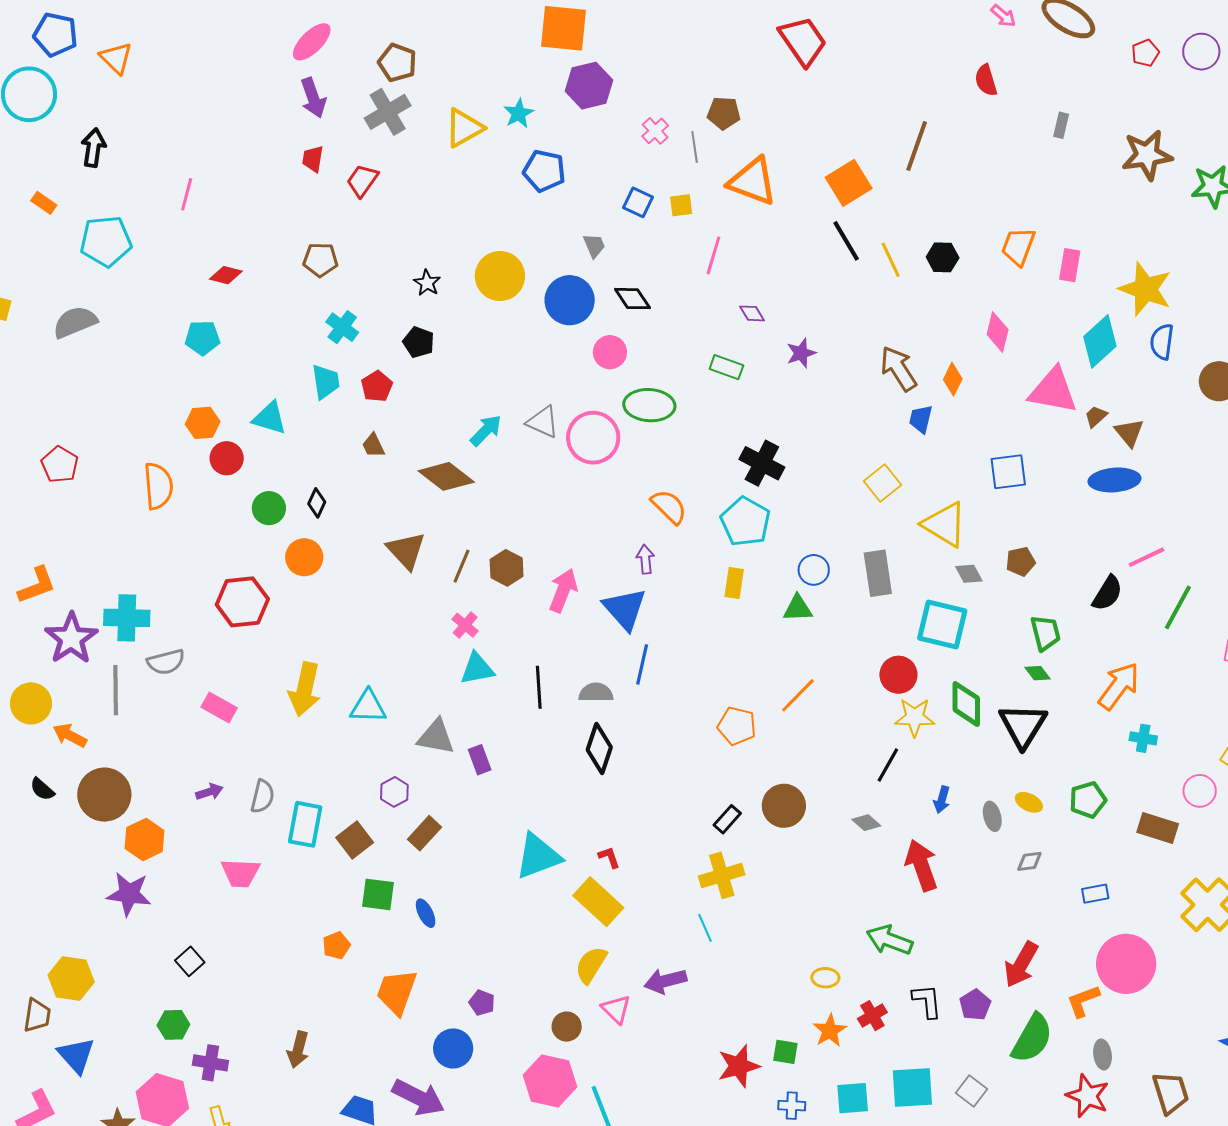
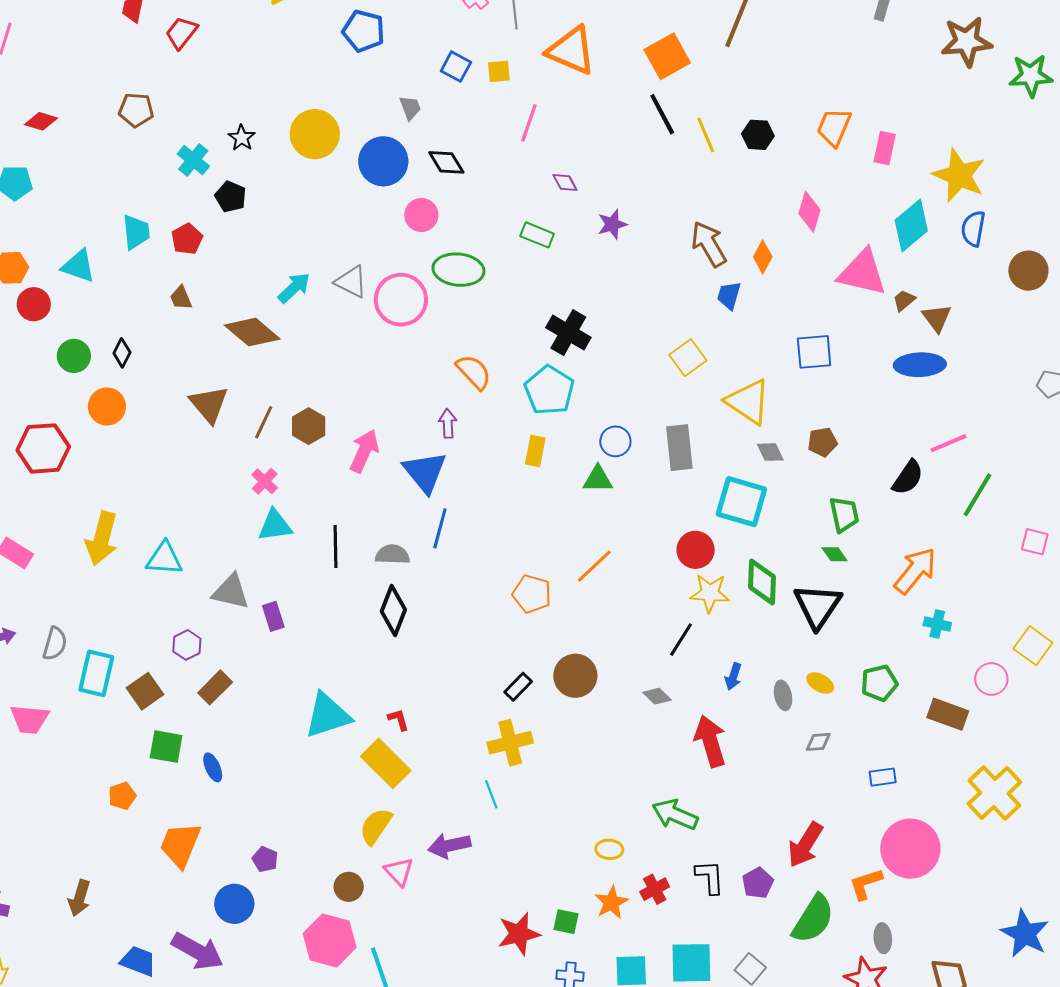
cyan cross: (342, 327) -> (193, 160), moved

